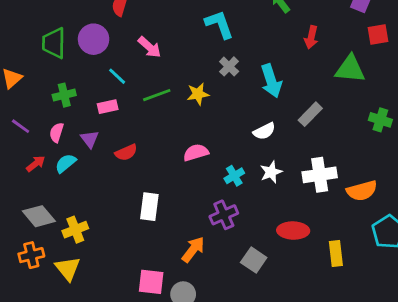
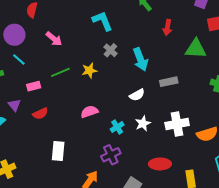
cyan line: (117, 76) -> (19, 59), moved
pink rectangle: (108, 107) -> (34, 86), moved
gray rectangle: (310, 114) -> (169, 82), turned 36

